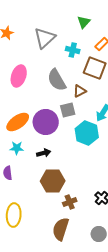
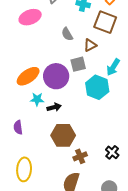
pink ellipse: (19, 76) -> (30, 17), moved, turned 50
gray semicircle: (57, 80) -> (67, 34), size x0.6
cyan star: (17, 148) -> (37, 99), moved

